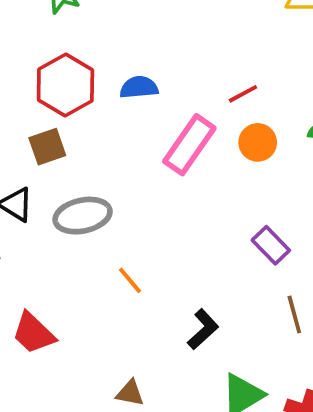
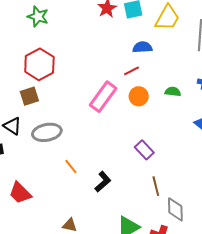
blue semicircle: (139, 87) -> (142, 47), moved
black L-shape: (203, 329) -> (103, 182), moved

